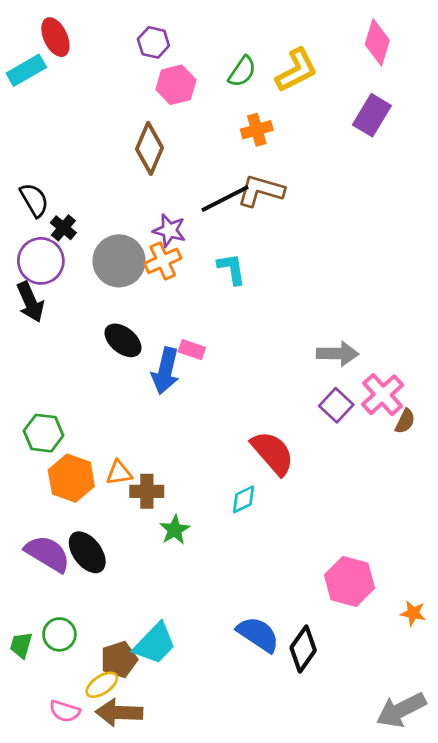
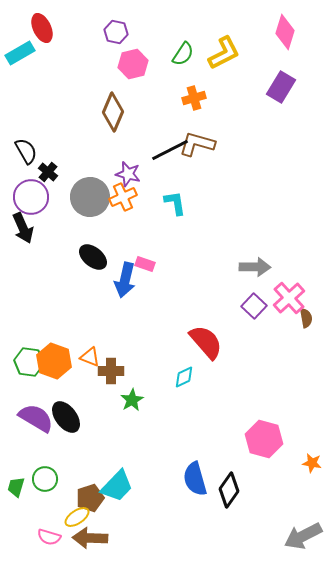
brown semicircle: (405, 421) -> (306, 318), turned -36
green hexagon: (44, 433) -> (29, 362), moved
orange triangle: (119, 473) -> (90, 357), turned 30
blue semicircle: (258, 634) -> (195, 479), turned -140

